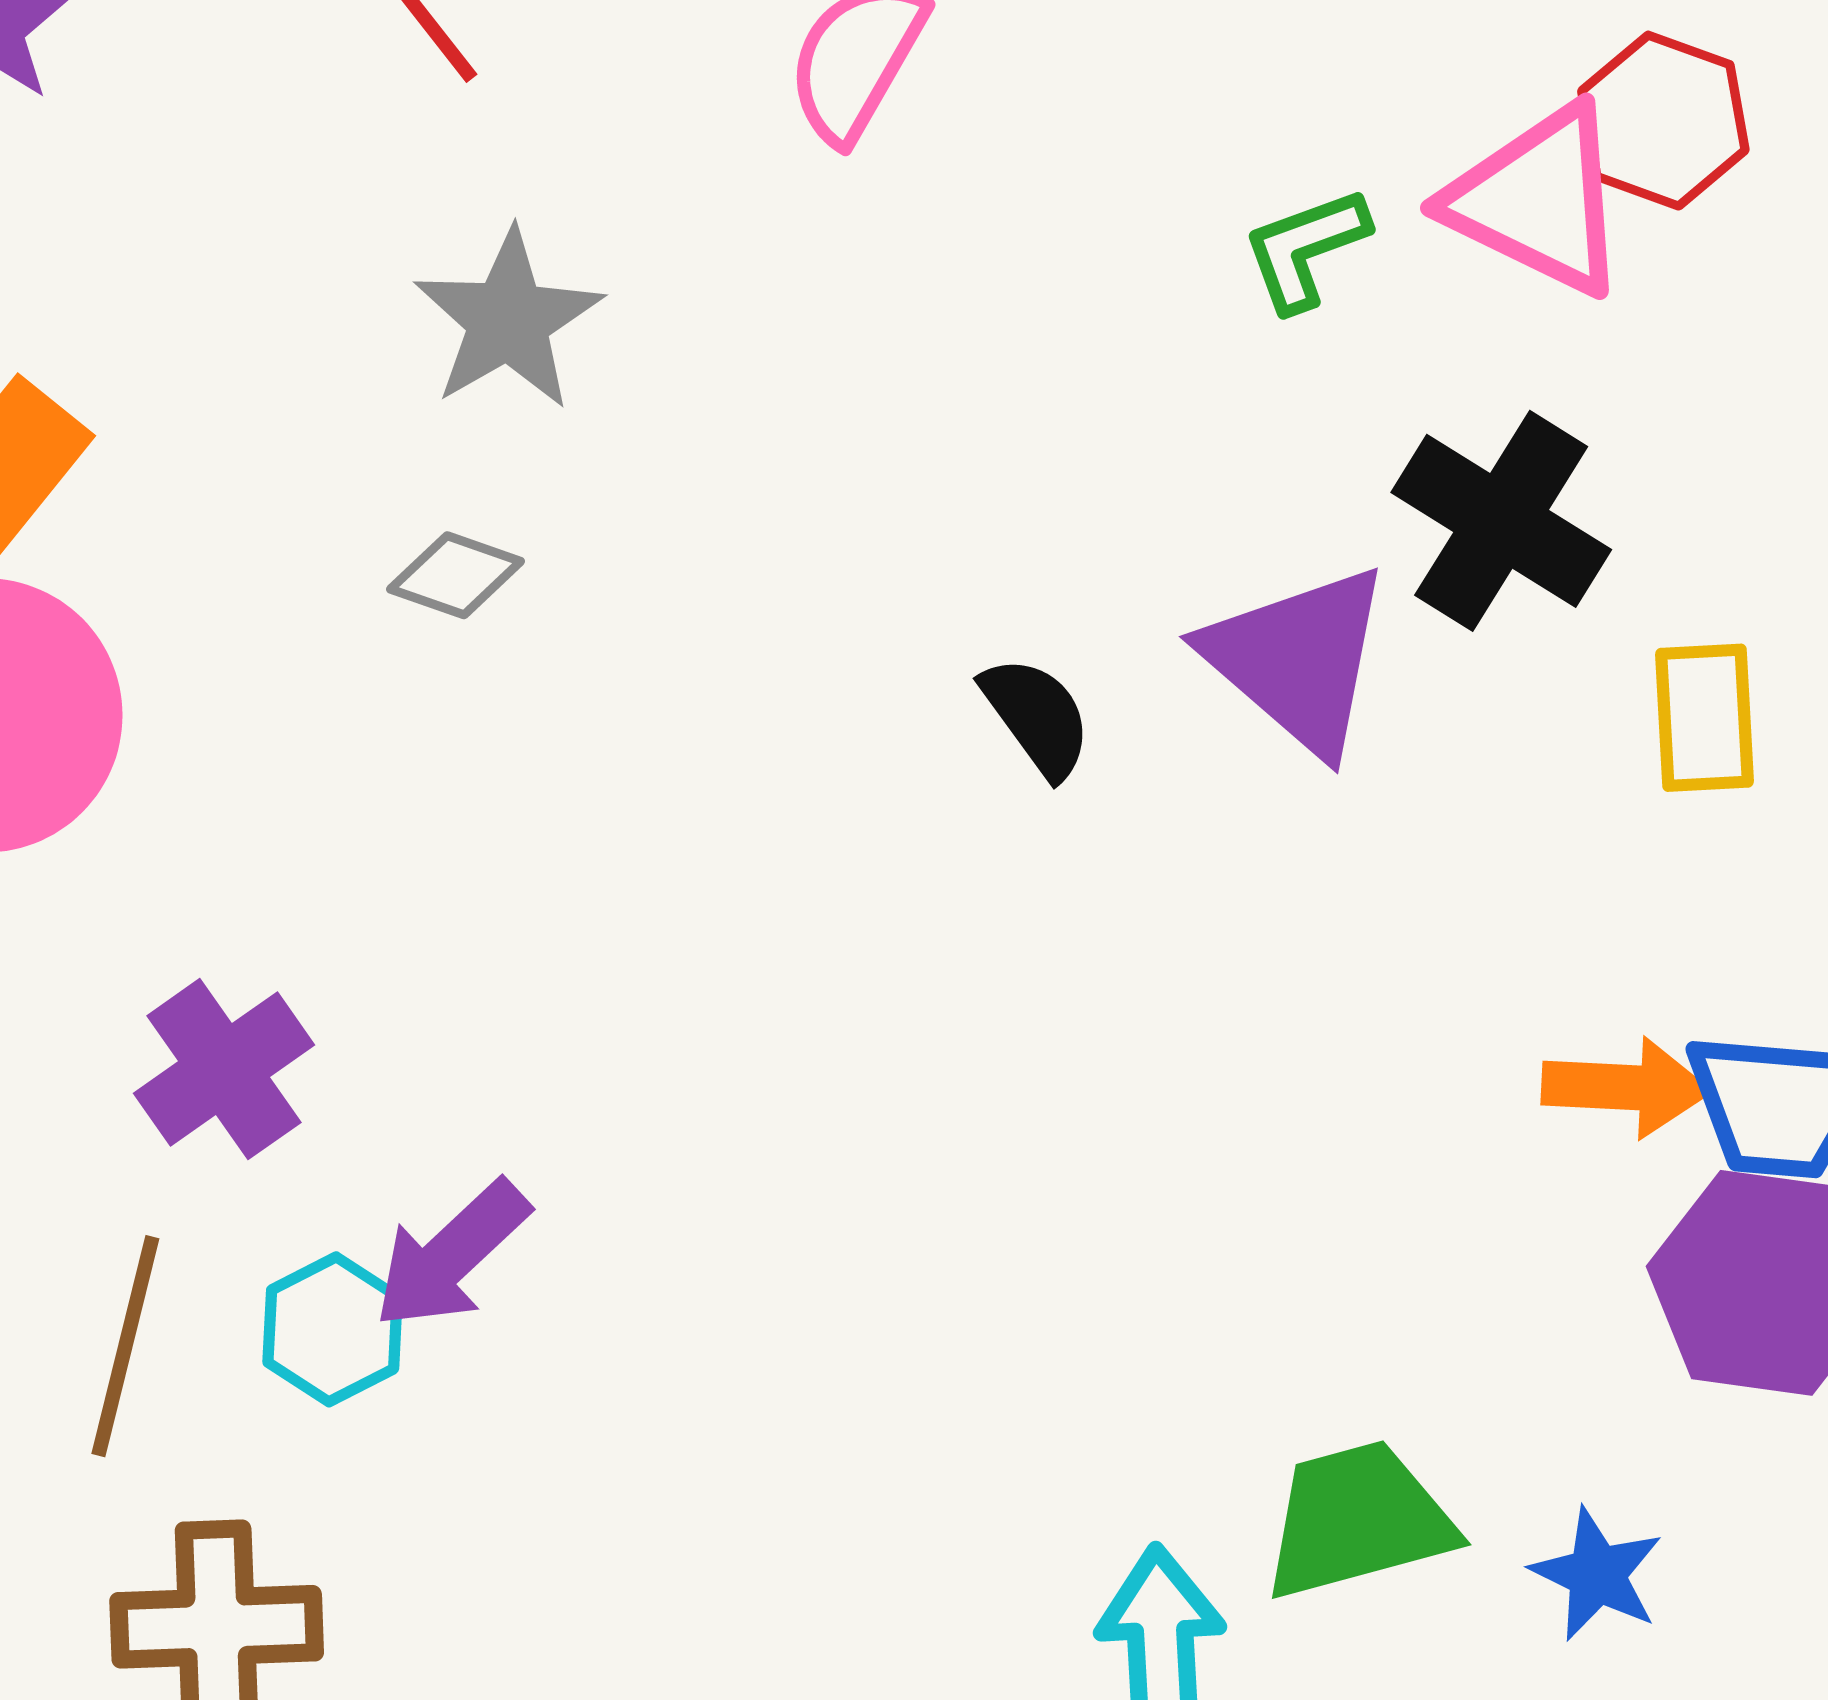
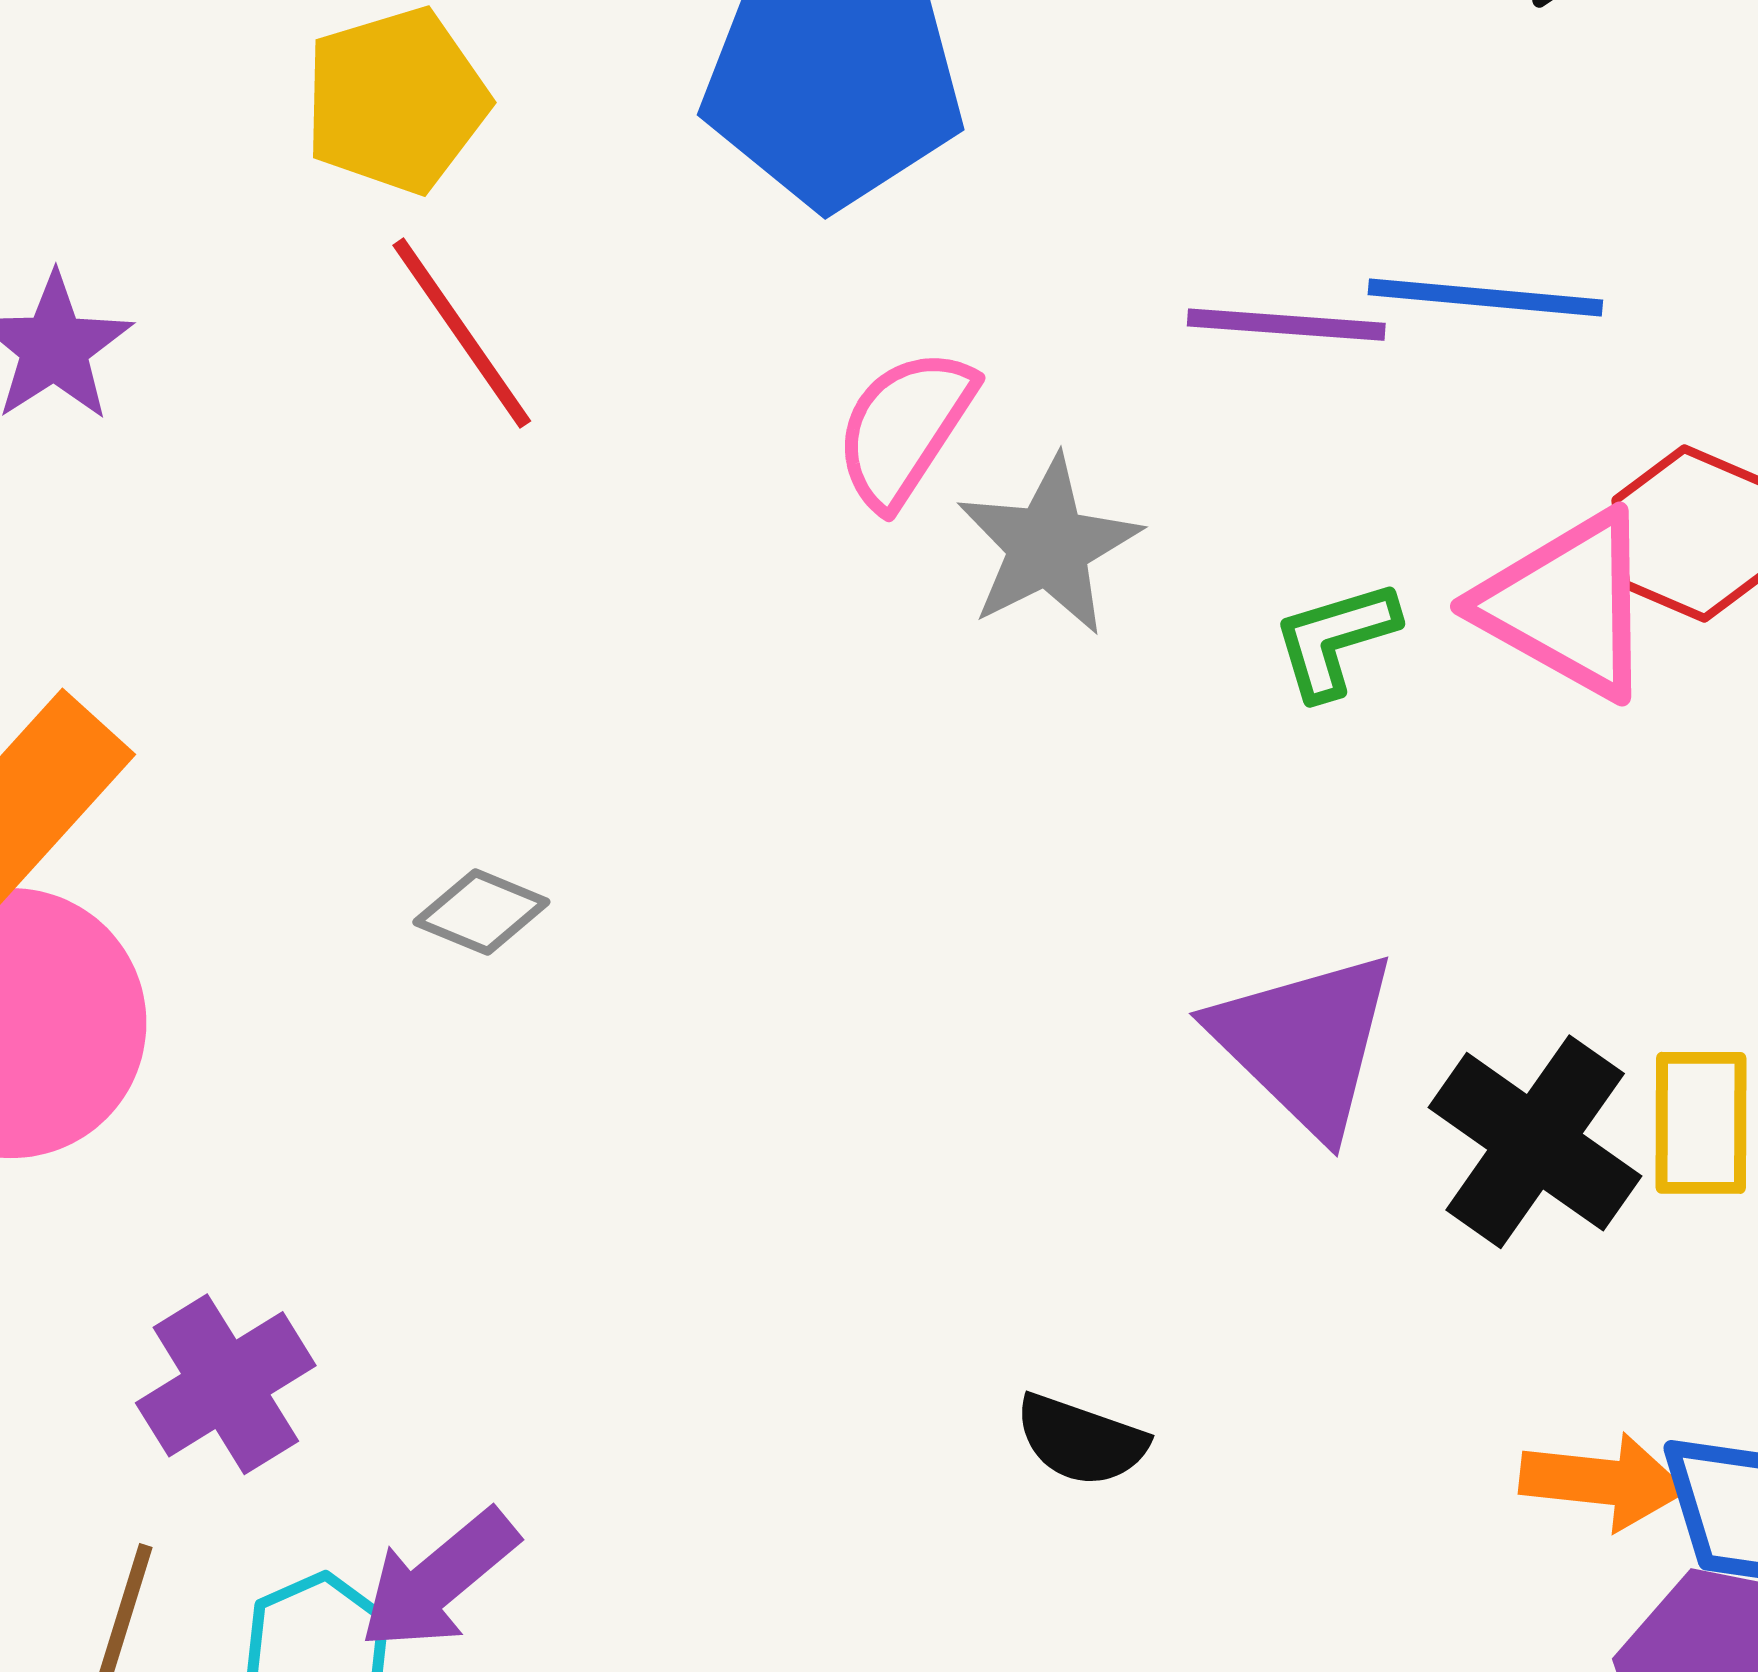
gray star: (508, 320) -> (1048, 546), moved
black cross: (1501, 521) -> (1535, 1142), moved
black semicircle: (1037, 717) -> (1081, 1440), moved, turned 142

